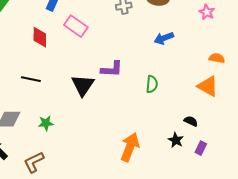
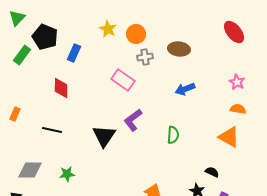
pink star: (207, 12) -> (237, 82), moved
pink rectangle: (76, 26) -> (123, 80), moved
purple L-shape: (112, 69) -> (133, 120), turned 140

